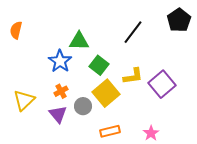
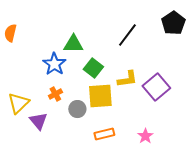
yellow square: (106, 93) -> (100, 96), turned 36
purple triangle: (58, 114) -> (38, 121), moved

